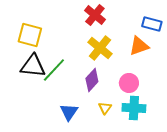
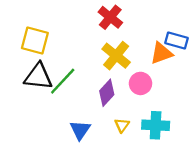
blue rectangle: (152, 24) -> (176, 41), moved
pink circle: (129, 83) -> (140, 83), moved

